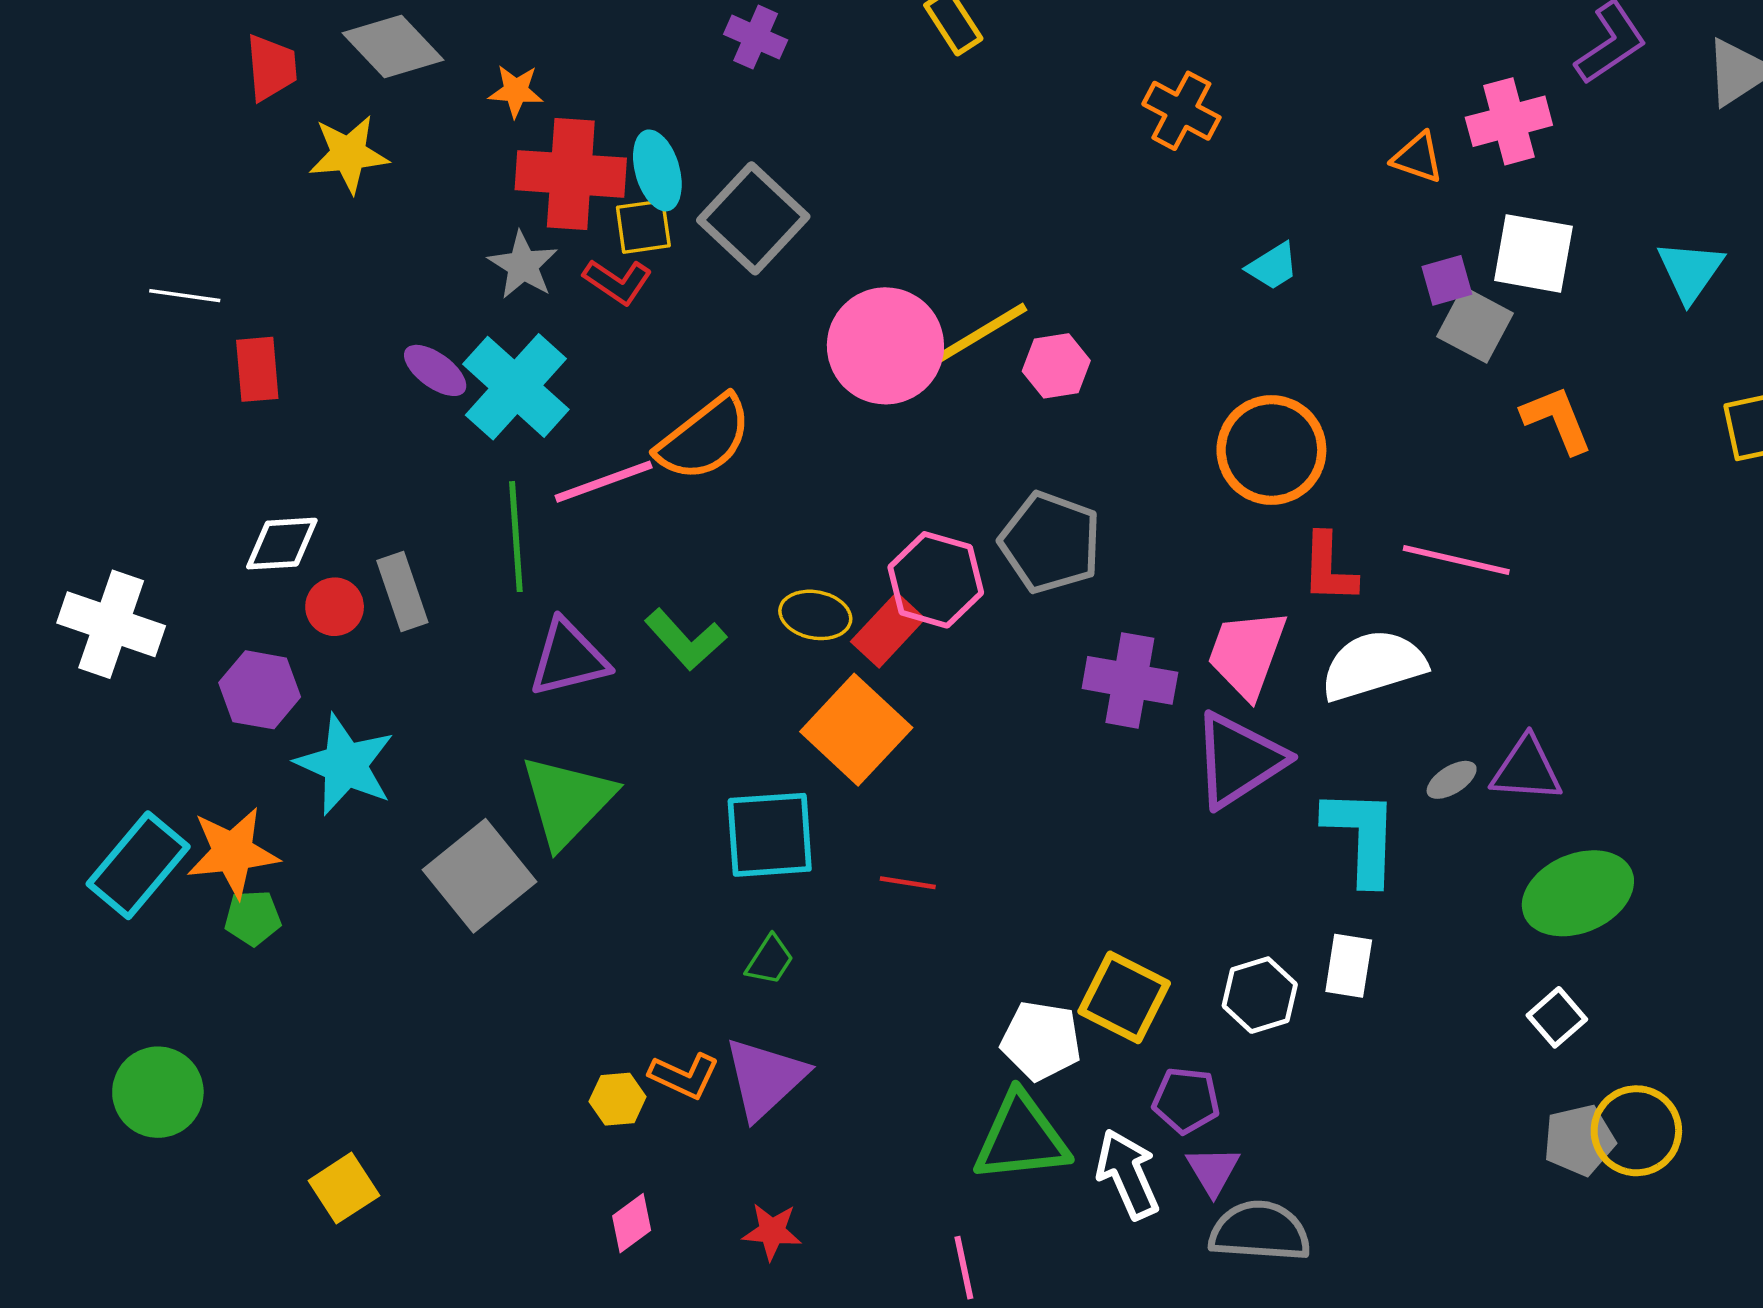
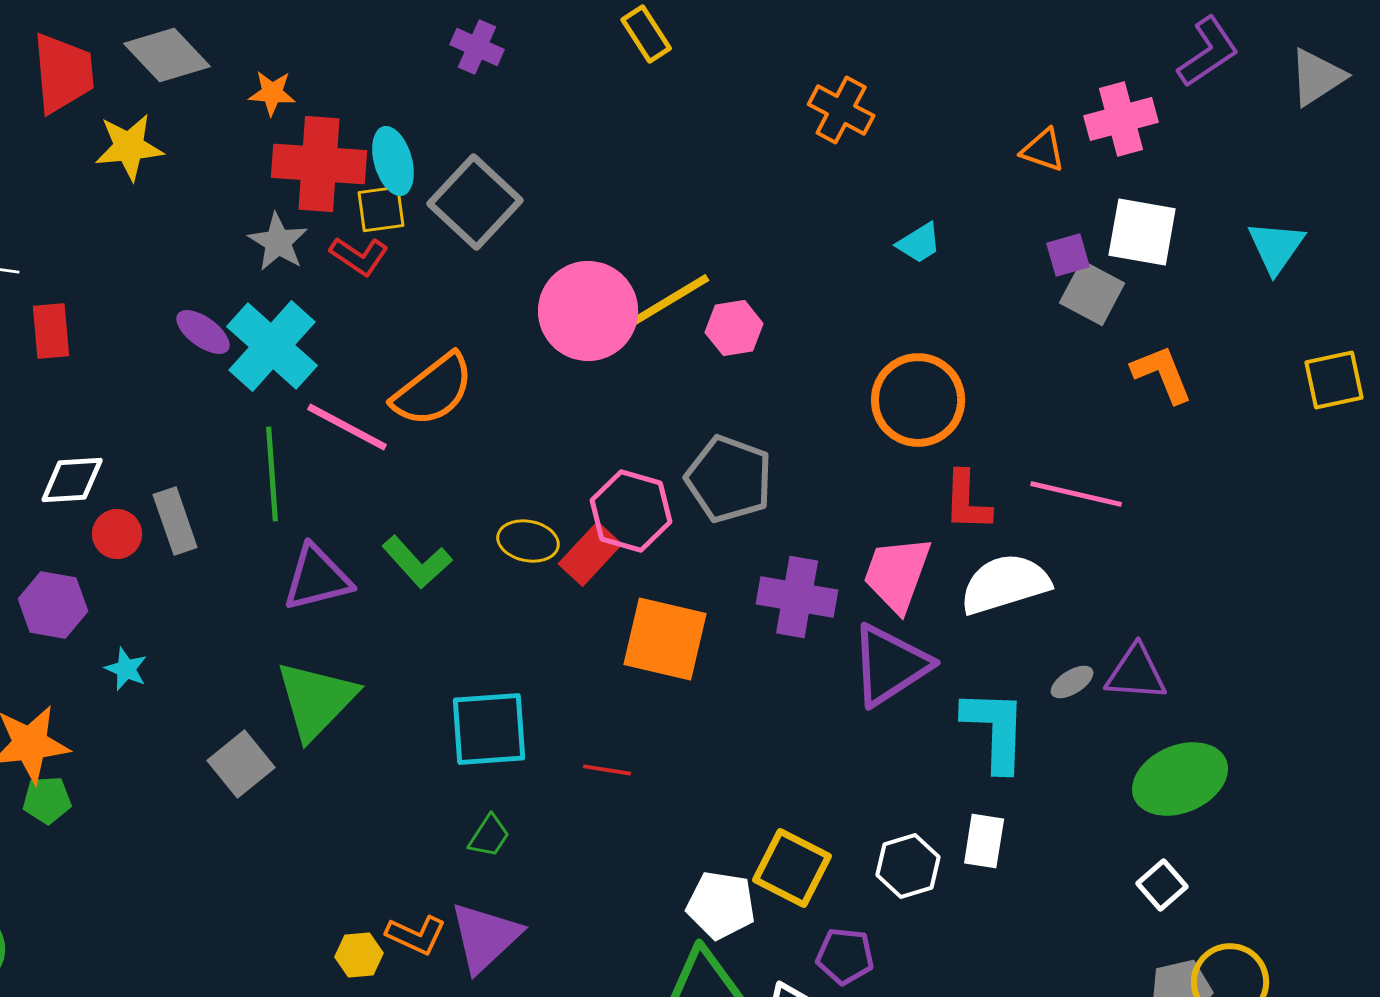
red trapezoid: (271, 68) -> (63, 73), size x1.4
pink line: (604, 482) -> (347, 427), turned 48
orange square: (856, 730) -> (665, 639), moved, turned -30
cyan star: (345, 765) -> (126, 669), size x0.5
gray square: (480, 876) -> (241, 764), size x0.7

